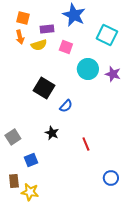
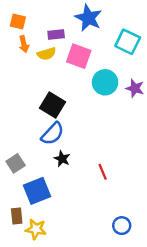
orange square: (23, 18) -> (18, 21), moved
pink square: (66, 47) -> (79, 56), size x1.5
blue semicircle: (66, 106) -> (53, 134), moved, size x1.5
blue square: (31, 160) -> (37, 191), size x1.6
blue circle: (111, 178) -> (122, 226), moved

